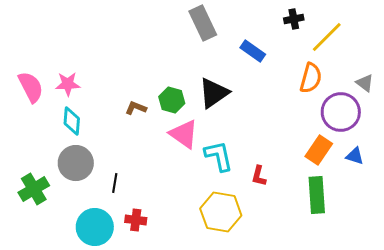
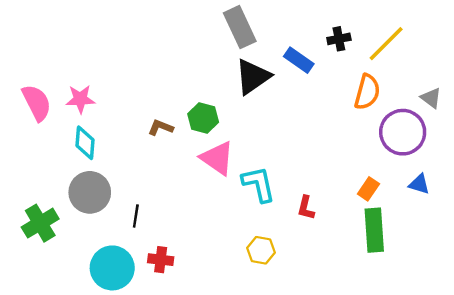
black cross: (294, 19) -> (339, 39), moved
black triangle: (214, 93) -> (253, 77), moved
orange rectangle: (319, 150) -> (368, 189), moved, size x0.7
yellow hexagon: (221, 212) -> (261, 250), size x0.6

